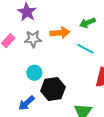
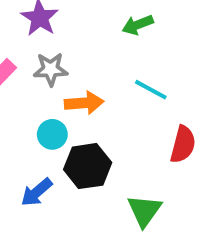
green arrow: (87, 23) -> (138, 25), moved
orange arrow: (60, 33) -> (84, 103), moved

